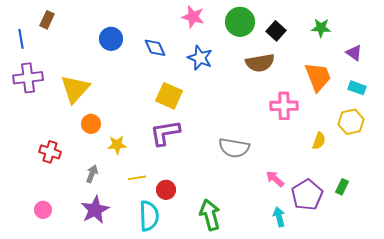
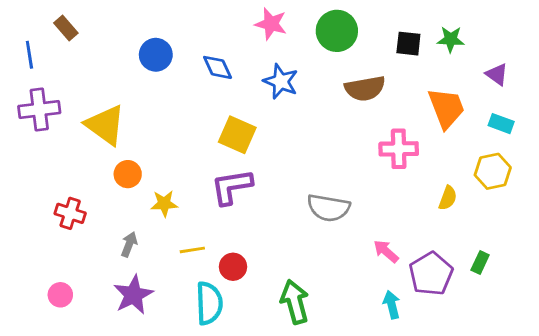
brown rectangle: (47, 20) -> (66, 28), turned -66
black square: (276, 31) -> (408, 44), moved, turned -36
yellow triangle: (75, 89) -> (105, 125), turned -36

